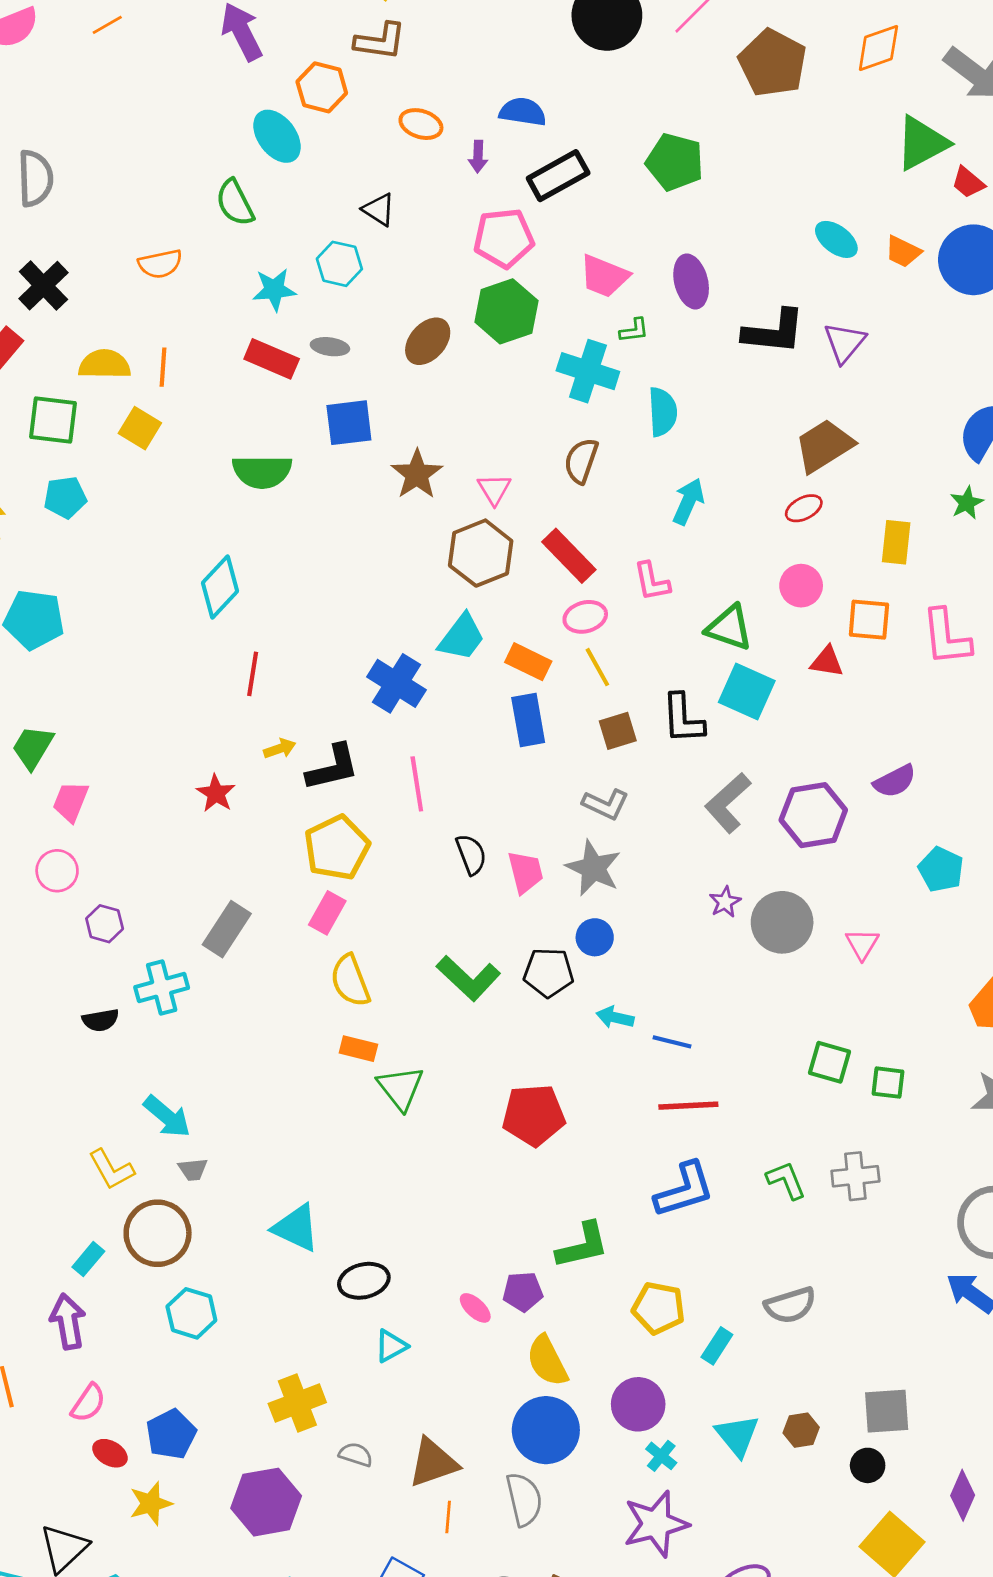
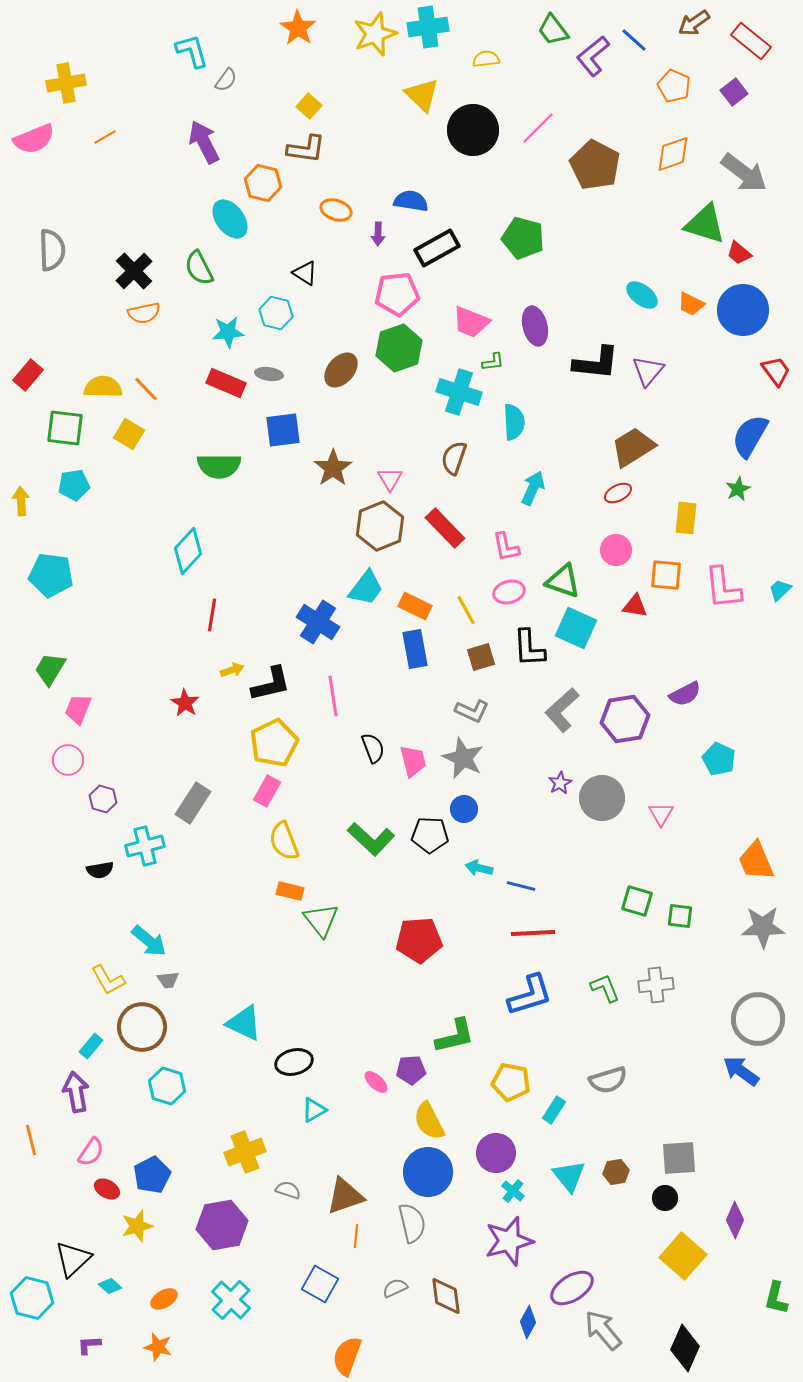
green triangle: (922, 143) -> (705, 224), turned 45
black cross: (43, 286) -> (134, 271), moved
orange line: (163, 367) -> (146, 389), turned -48
pink ellipse: (585, 617) -> (509, 592), moved

